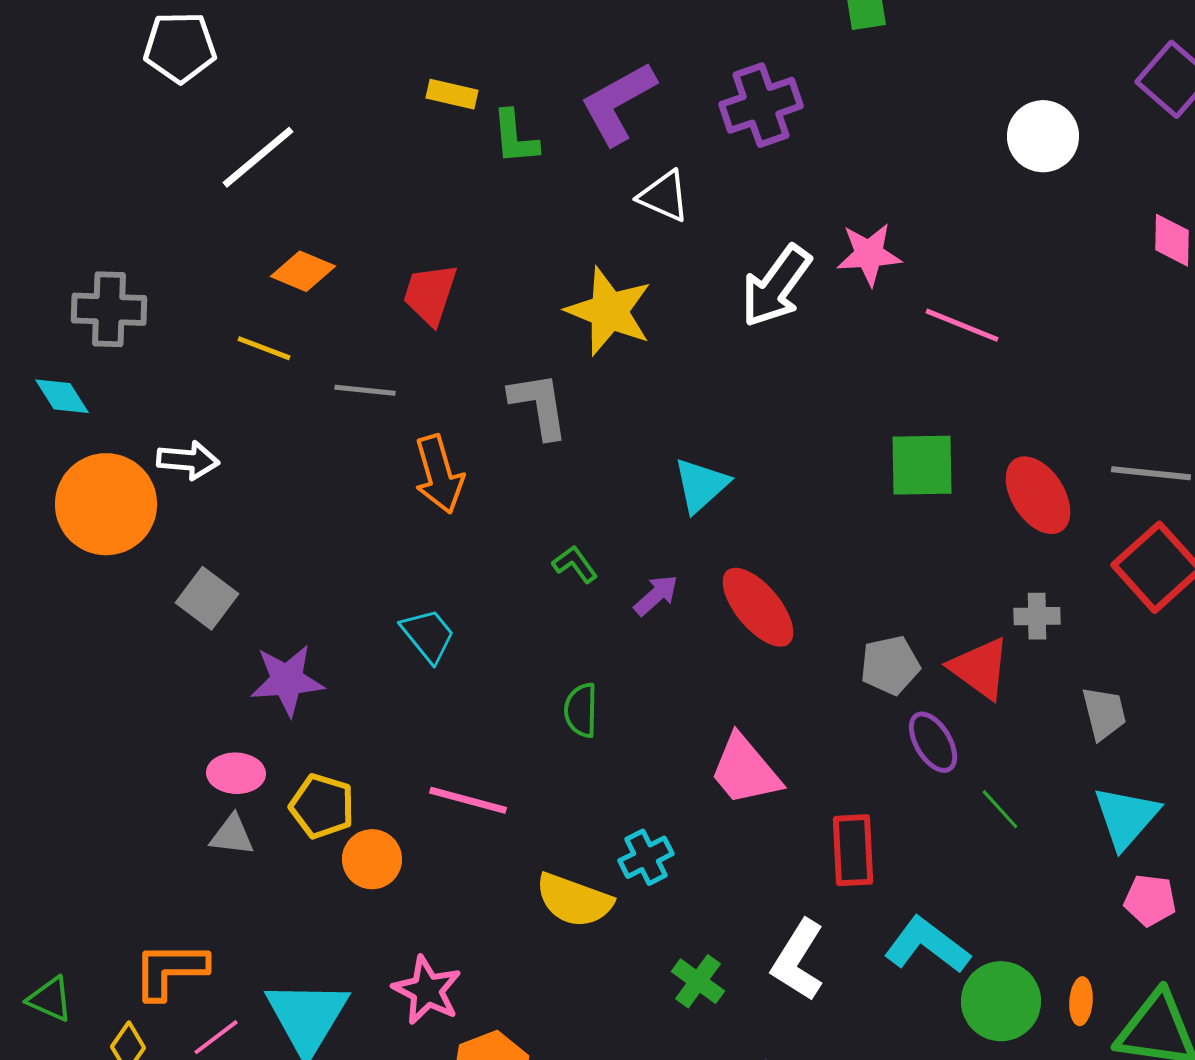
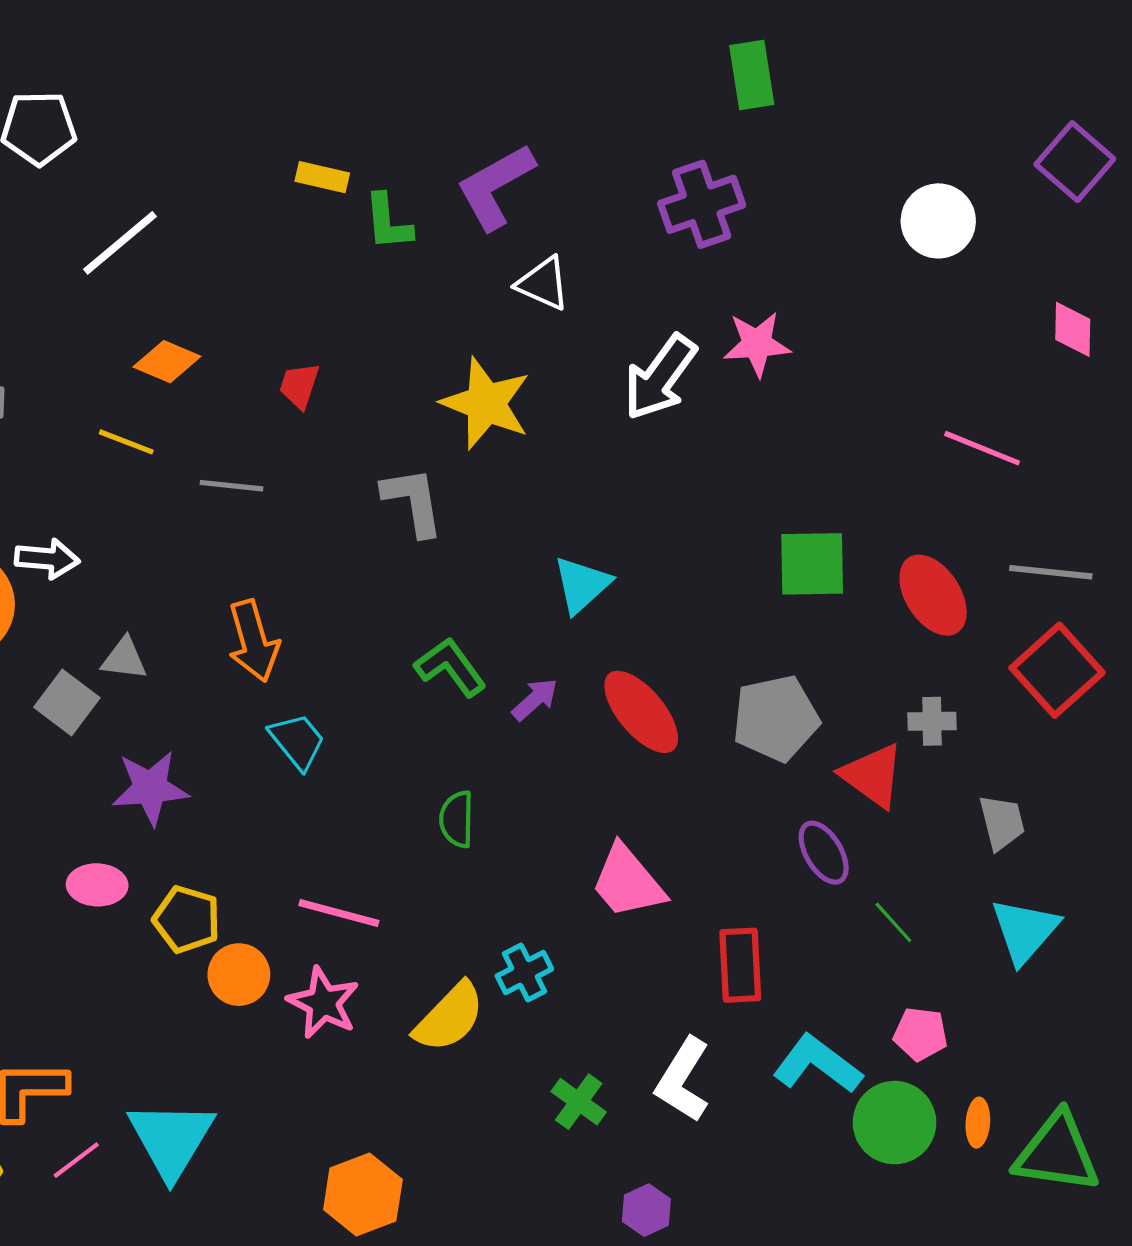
purple cross: (761, 105) -> (702, 204), moved
red trapezoid: (430, 294) -> (299, 386), size x0.7
pink line: (962, 325) -> (982, 448), moved
orange arrow: (439, 474) -> (253, 641), moved
green L-shape: (575, 564) -> (450, 667), size x1.5
gray pentagon: (890, 665) -> (776, 718), moved, size x1.4
gray triangle: (232, 835) -> (124, 659), moved
yellow semicircle: (574, 900) -> (449, 1017), turned -66
pink pentagon: (1150, 900) -> (921, 1034), moved
pink star: (427, 990) -> (323, 1003), moved

